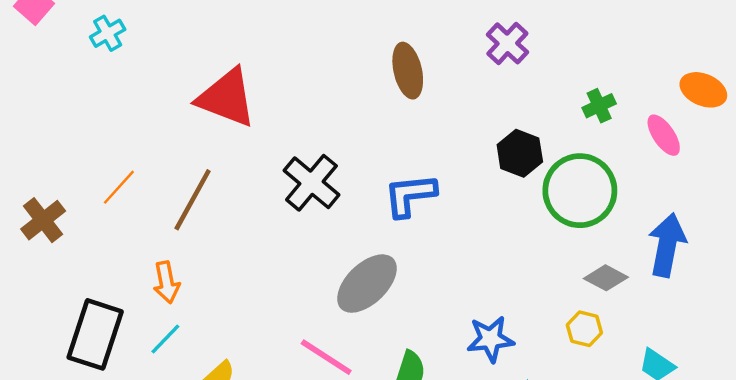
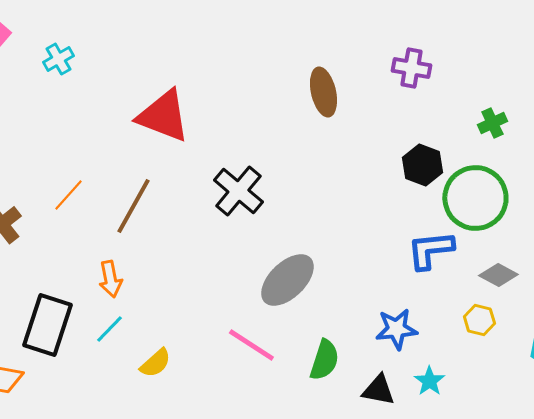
purple cross: (507, 43) -> (411, 68), turned -33
blue L-shape: (410, 195) -> (430, 250), moved

